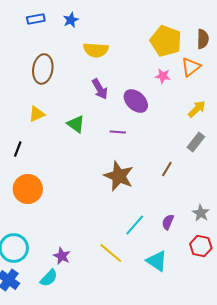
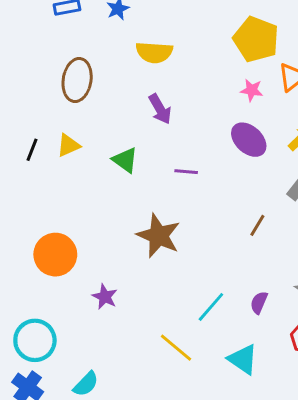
purple ellipse: (136, 101) -> (249, 140), moved
black line: (18, 149) -> (32, 150), moved
brown star: (119, 176) -> (159, 236), moved
purple star: (62, 256) -> (105, 297), moved

